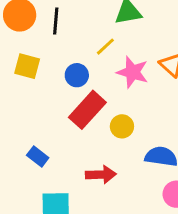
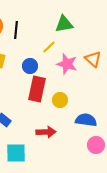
red rectangle: (87, 110) -> (37, 89), turned -30

